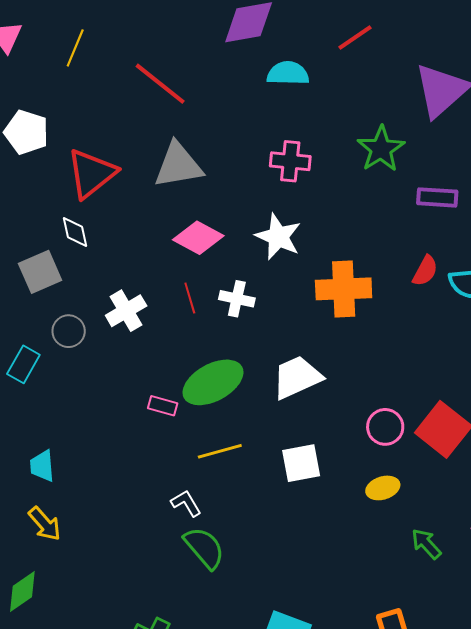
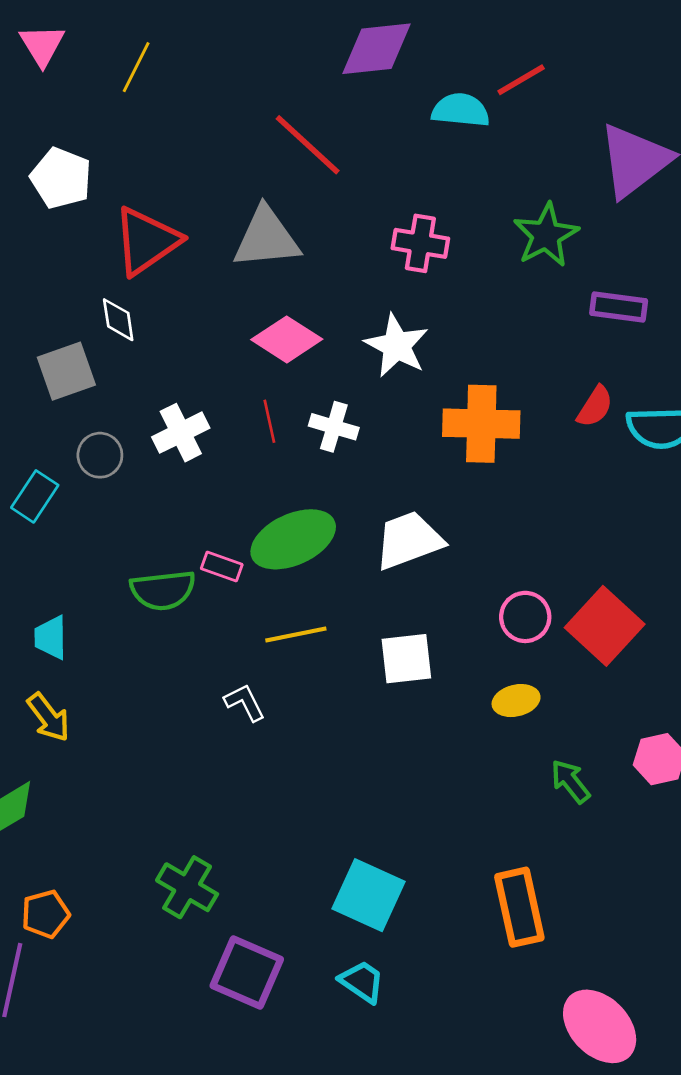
cyan semicircle: (288, 73) -> (461, 110), moved
red line: (160, 84) -> (308, 145), moved
green semicircle: (204, 548) -> (163, 590), moved, turned 120

